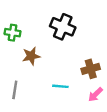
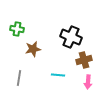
black cross: (63, 27) -> (71, 37), moved
pink arrow: (95, 95) -> (88, 82), turned -40

